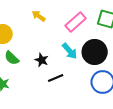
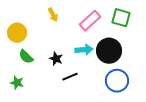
yellow arrow: (39, 16) -> (53, 15), turned -152
cyan arrow: (70, 51) -> (84, 50), turned -54

